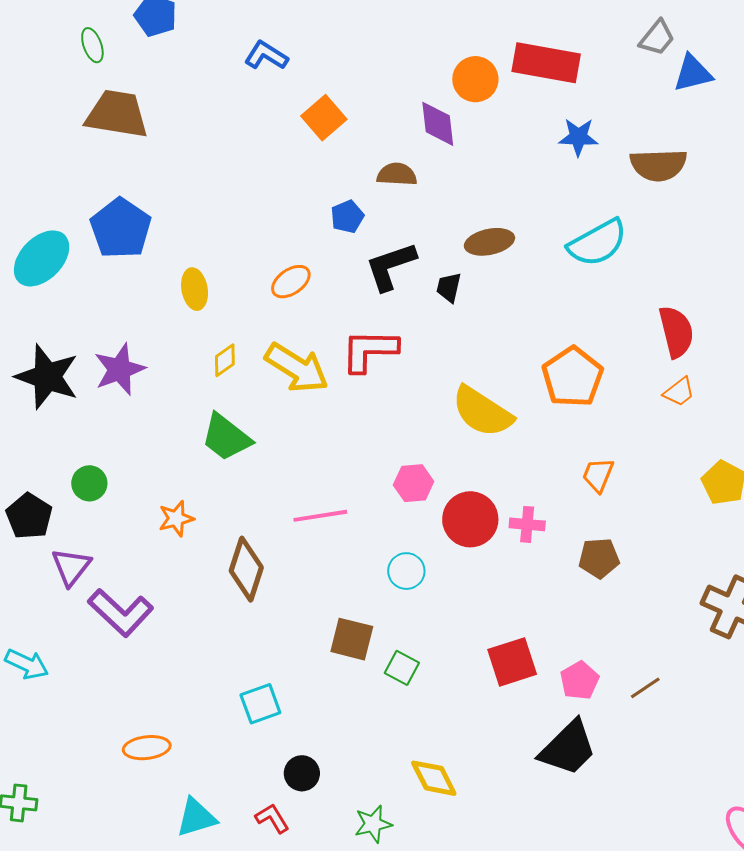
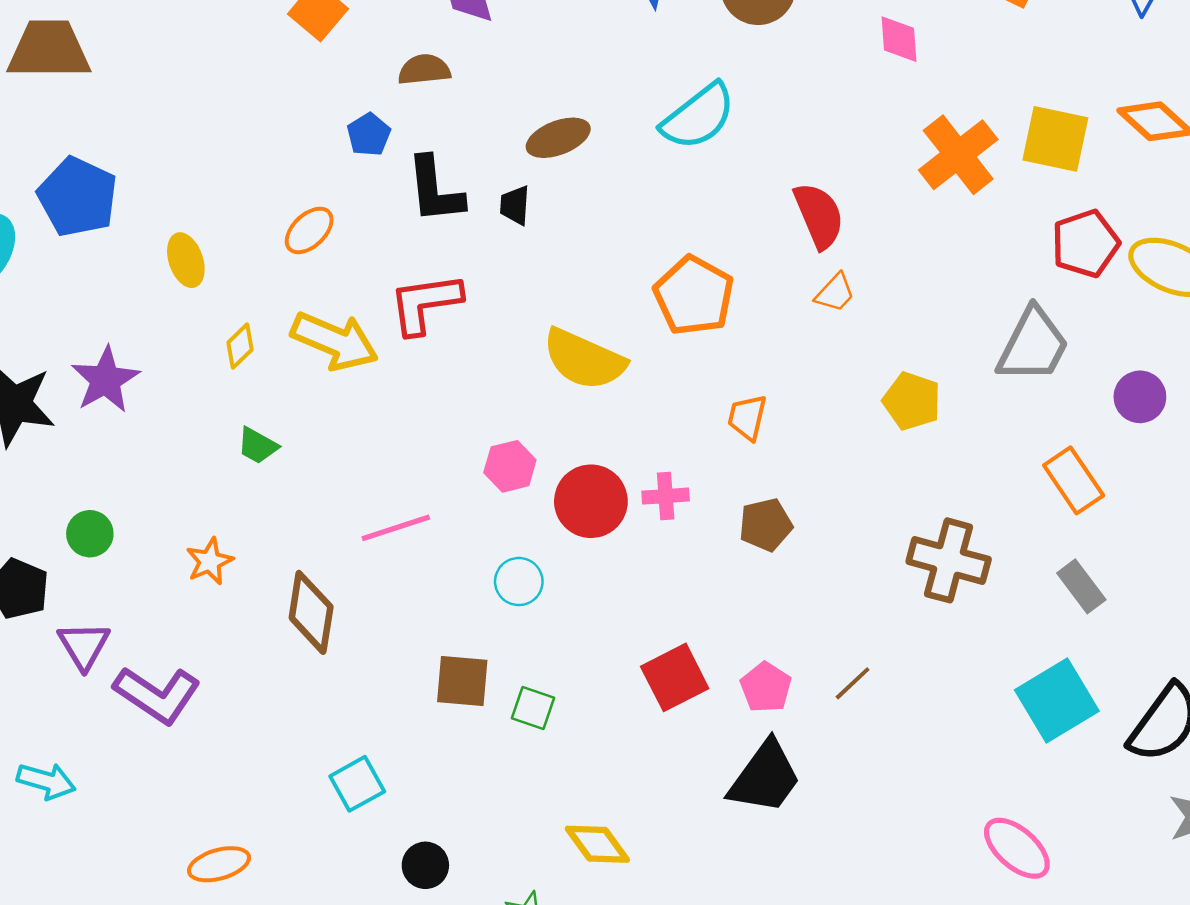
black L-shape: (391, 266) -> (435, 190), turned -68
green trapezoid: (226, 437) -> (258, 446), size x0.6

